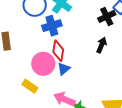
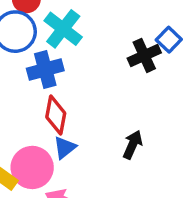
black arrow: (102, 45) -> (133, 145), moved
pink circle: (43, 64) -> (32, 167), moved

